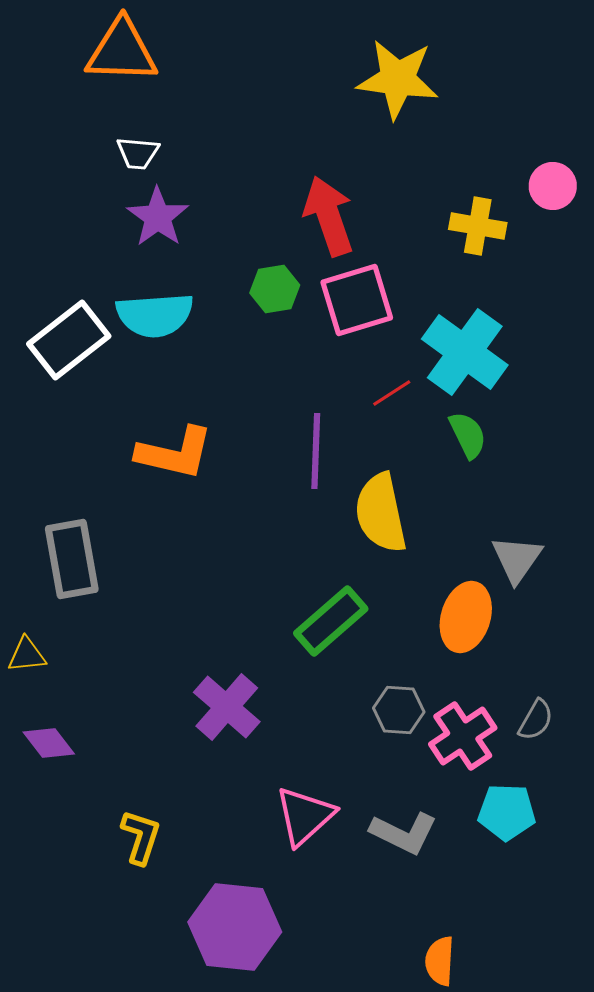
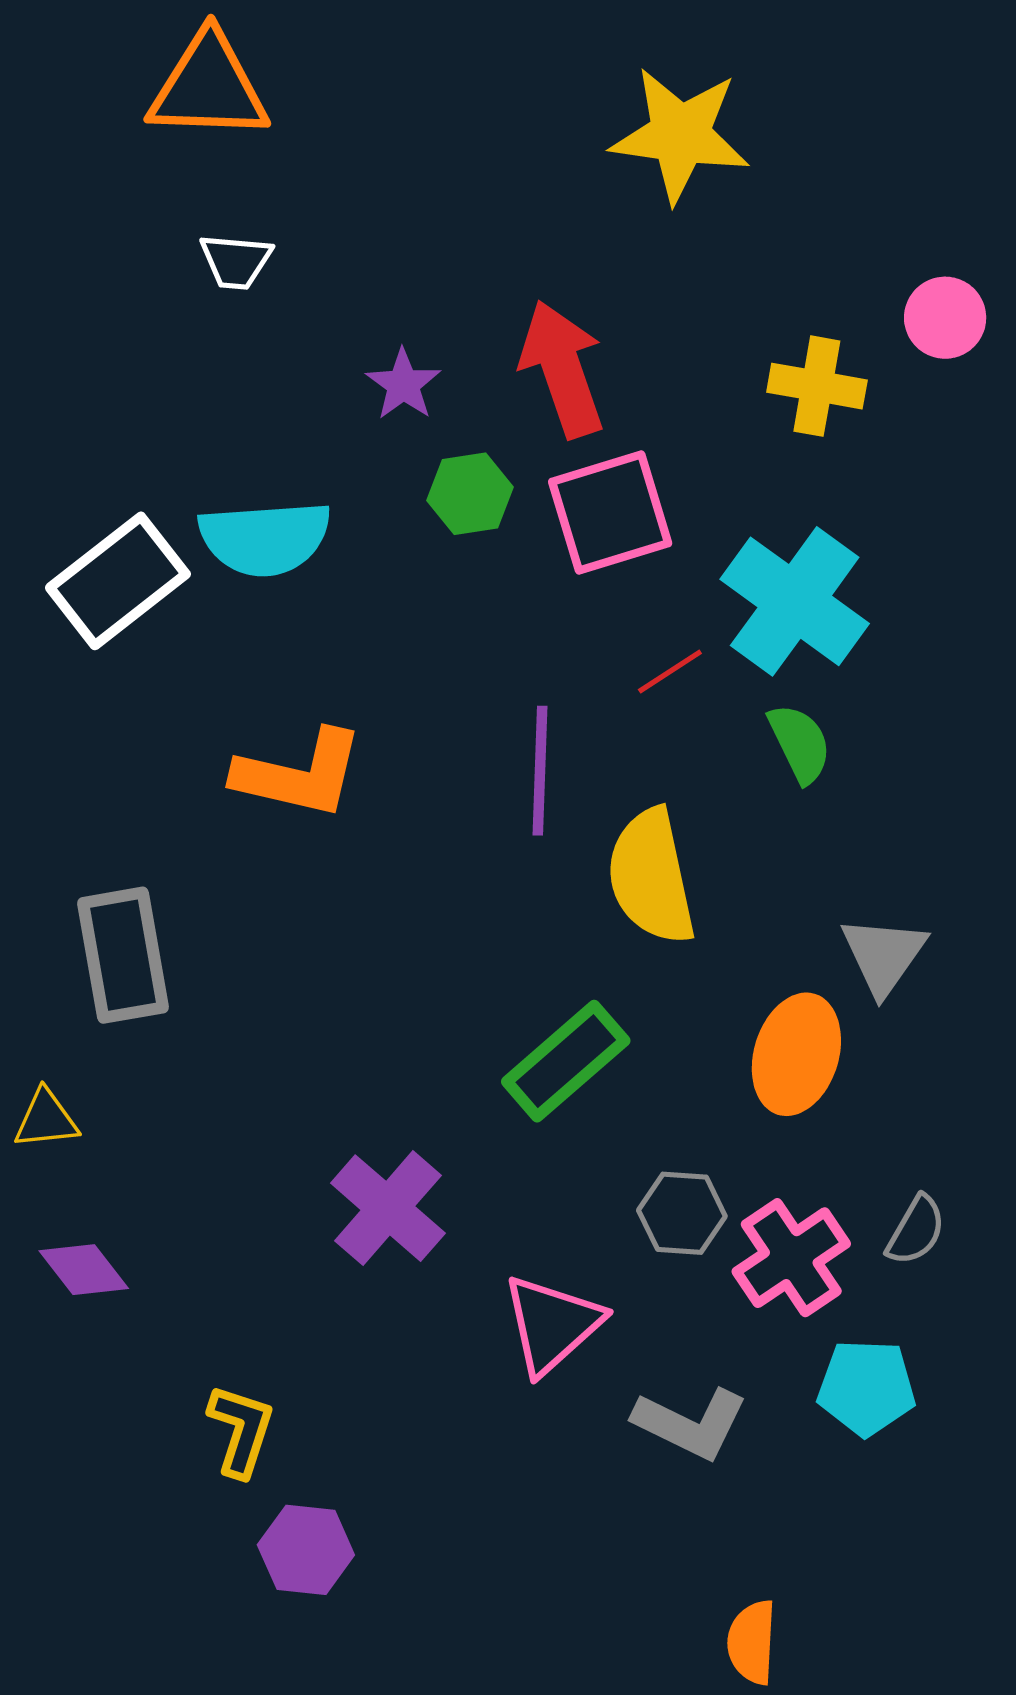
purple star: (158, 217) -> (403, 384), moved, size x0.7
pink triangle: (305, 816) -> (552, 1324), moved
purple hexagon: (235, 927) -> (306, 1550), moved, size x0.6

